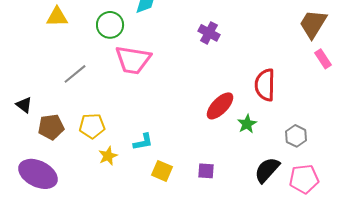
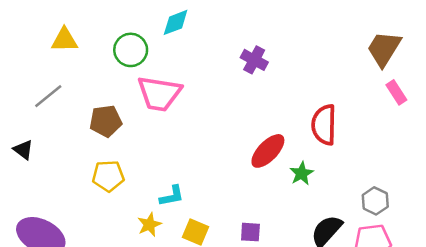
gray line: (75, 74) -> (48, 96), moved
brown pentagon: (51, 127) -> (106, 121), moved
gray hexagon: (296, 136) -> (375, 201), moved
yellow star: (108, 156) -> (149, 225), moved

